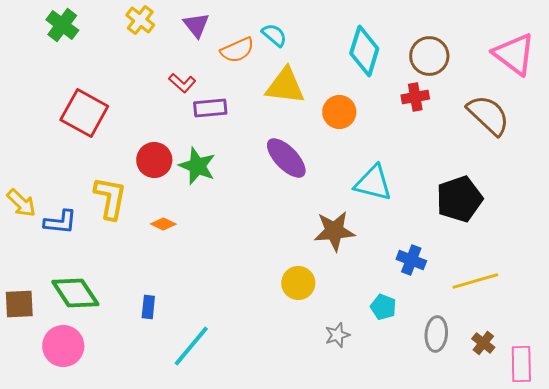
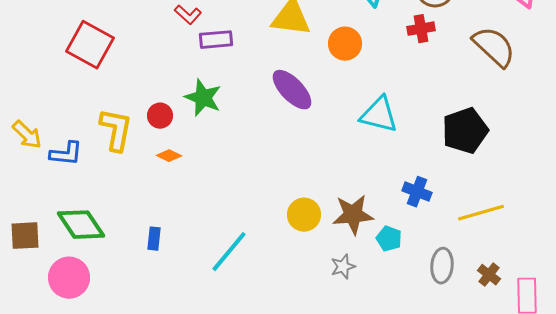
red circle: (154, 160) -> (160, 116), moved, size x0.7
brown star: (334, 231) -> (353, 215), moved
cyan line: (191, 346) -> (229, 252), moved

